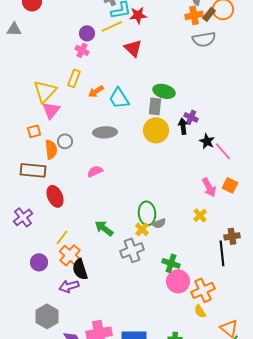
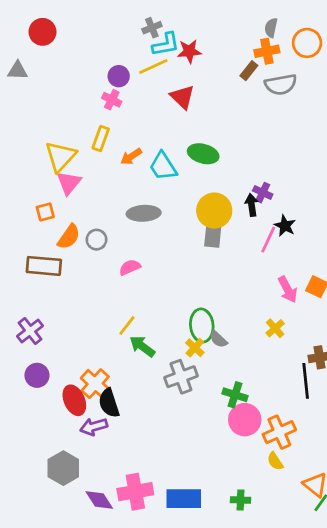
brown rectangle: (209, 14) -> (249, 71), moved
green ellipse: (164, 91) -> (203, 154), moved
gray rectangle: (155, 106) -> (213, 235), moved
gray circle: (65, 141) -> (97, 240), moved
orange semicircle: (51, 149) -> (69, 237), turned 42
pink line: (223, 151) -> (268, 240), moved, turned 66
red ellipse: (55, 196) -> (74, 400), moved
gray semicircle: (159, 223) -> (218, 339), turned 64
yellow line: (62, 237) -> (127, 325), moved
purple circle: (39, 262) -> (37, 375), moved

